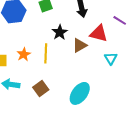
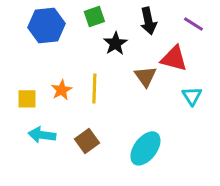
purple line: (120, 20) -> (193, 24), moved
black star: (60, 32) -> (115, 43), moved
brown triangle: (80, 45) -> (145, 76), turned -35

